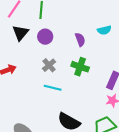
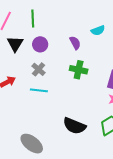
gray cross: (49, 65) -> (39, 69), moved
cyan line: (53, 88) -> (39, 90), moved

